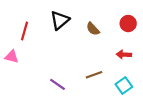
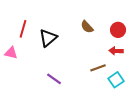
black triangle: (60, 20) -> (48, 38), moved
red circle: (128, 24) -> (118, 30), moved
brown line: (94, 75) -> (98, 68), moved

